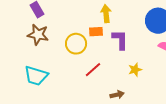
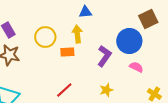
purple L-shape: (120, 40) -> (104, 56), moved, turned 35
yellow circle: (76, 44) -> (45, 37), moved

